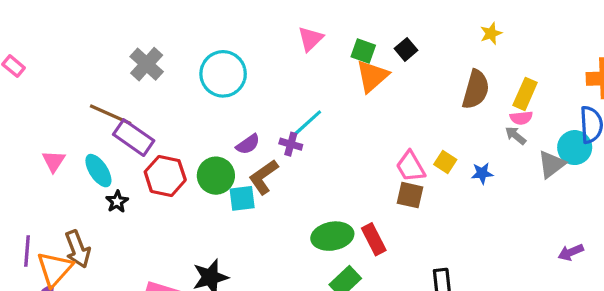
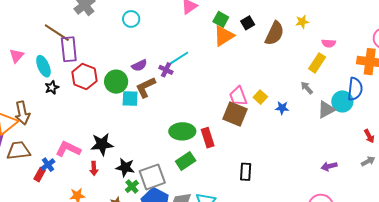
cyan circle: (223, 74) -> (131, 19), size x0.6
brown semicircle: (476, 90) -> (274, 33), moved
pink semicircle: (521, 118) -> (329, 43), moved
purple rectangle: (134, 138) -> (69, 49), turned 40
brown square: (410, 195) -> (235, 114), size x1.4

